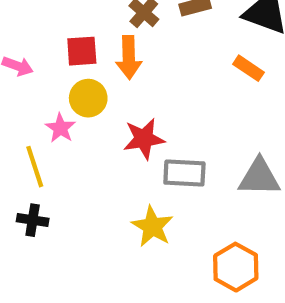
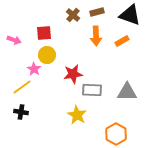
orange arrow: (129, 57) -> (96, 36), moved
orange rectangle: (249, 68) -> (122, 41), turned -64
yellow line: (35, 167) -> (22, 87), turned 72

